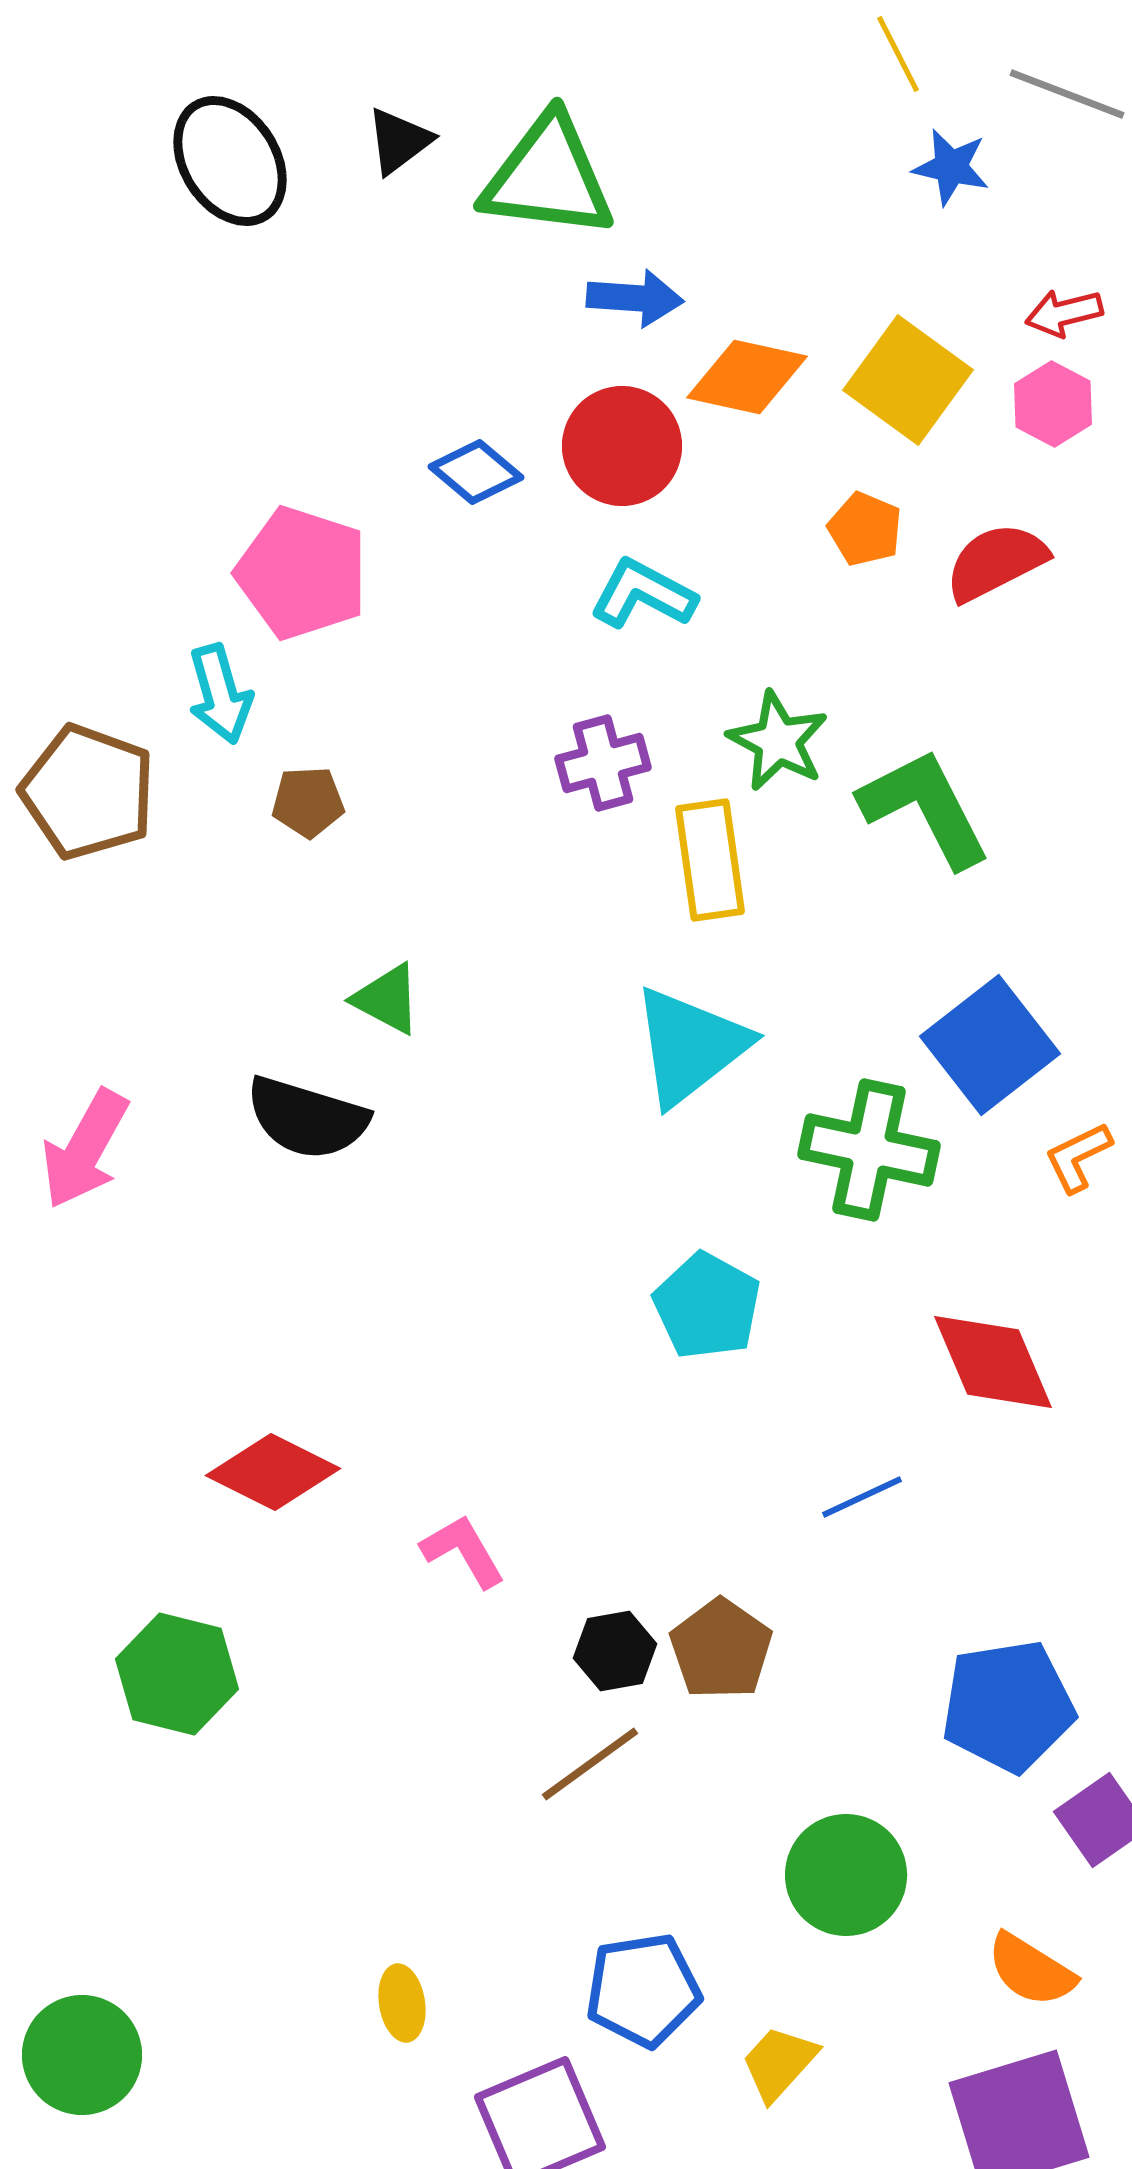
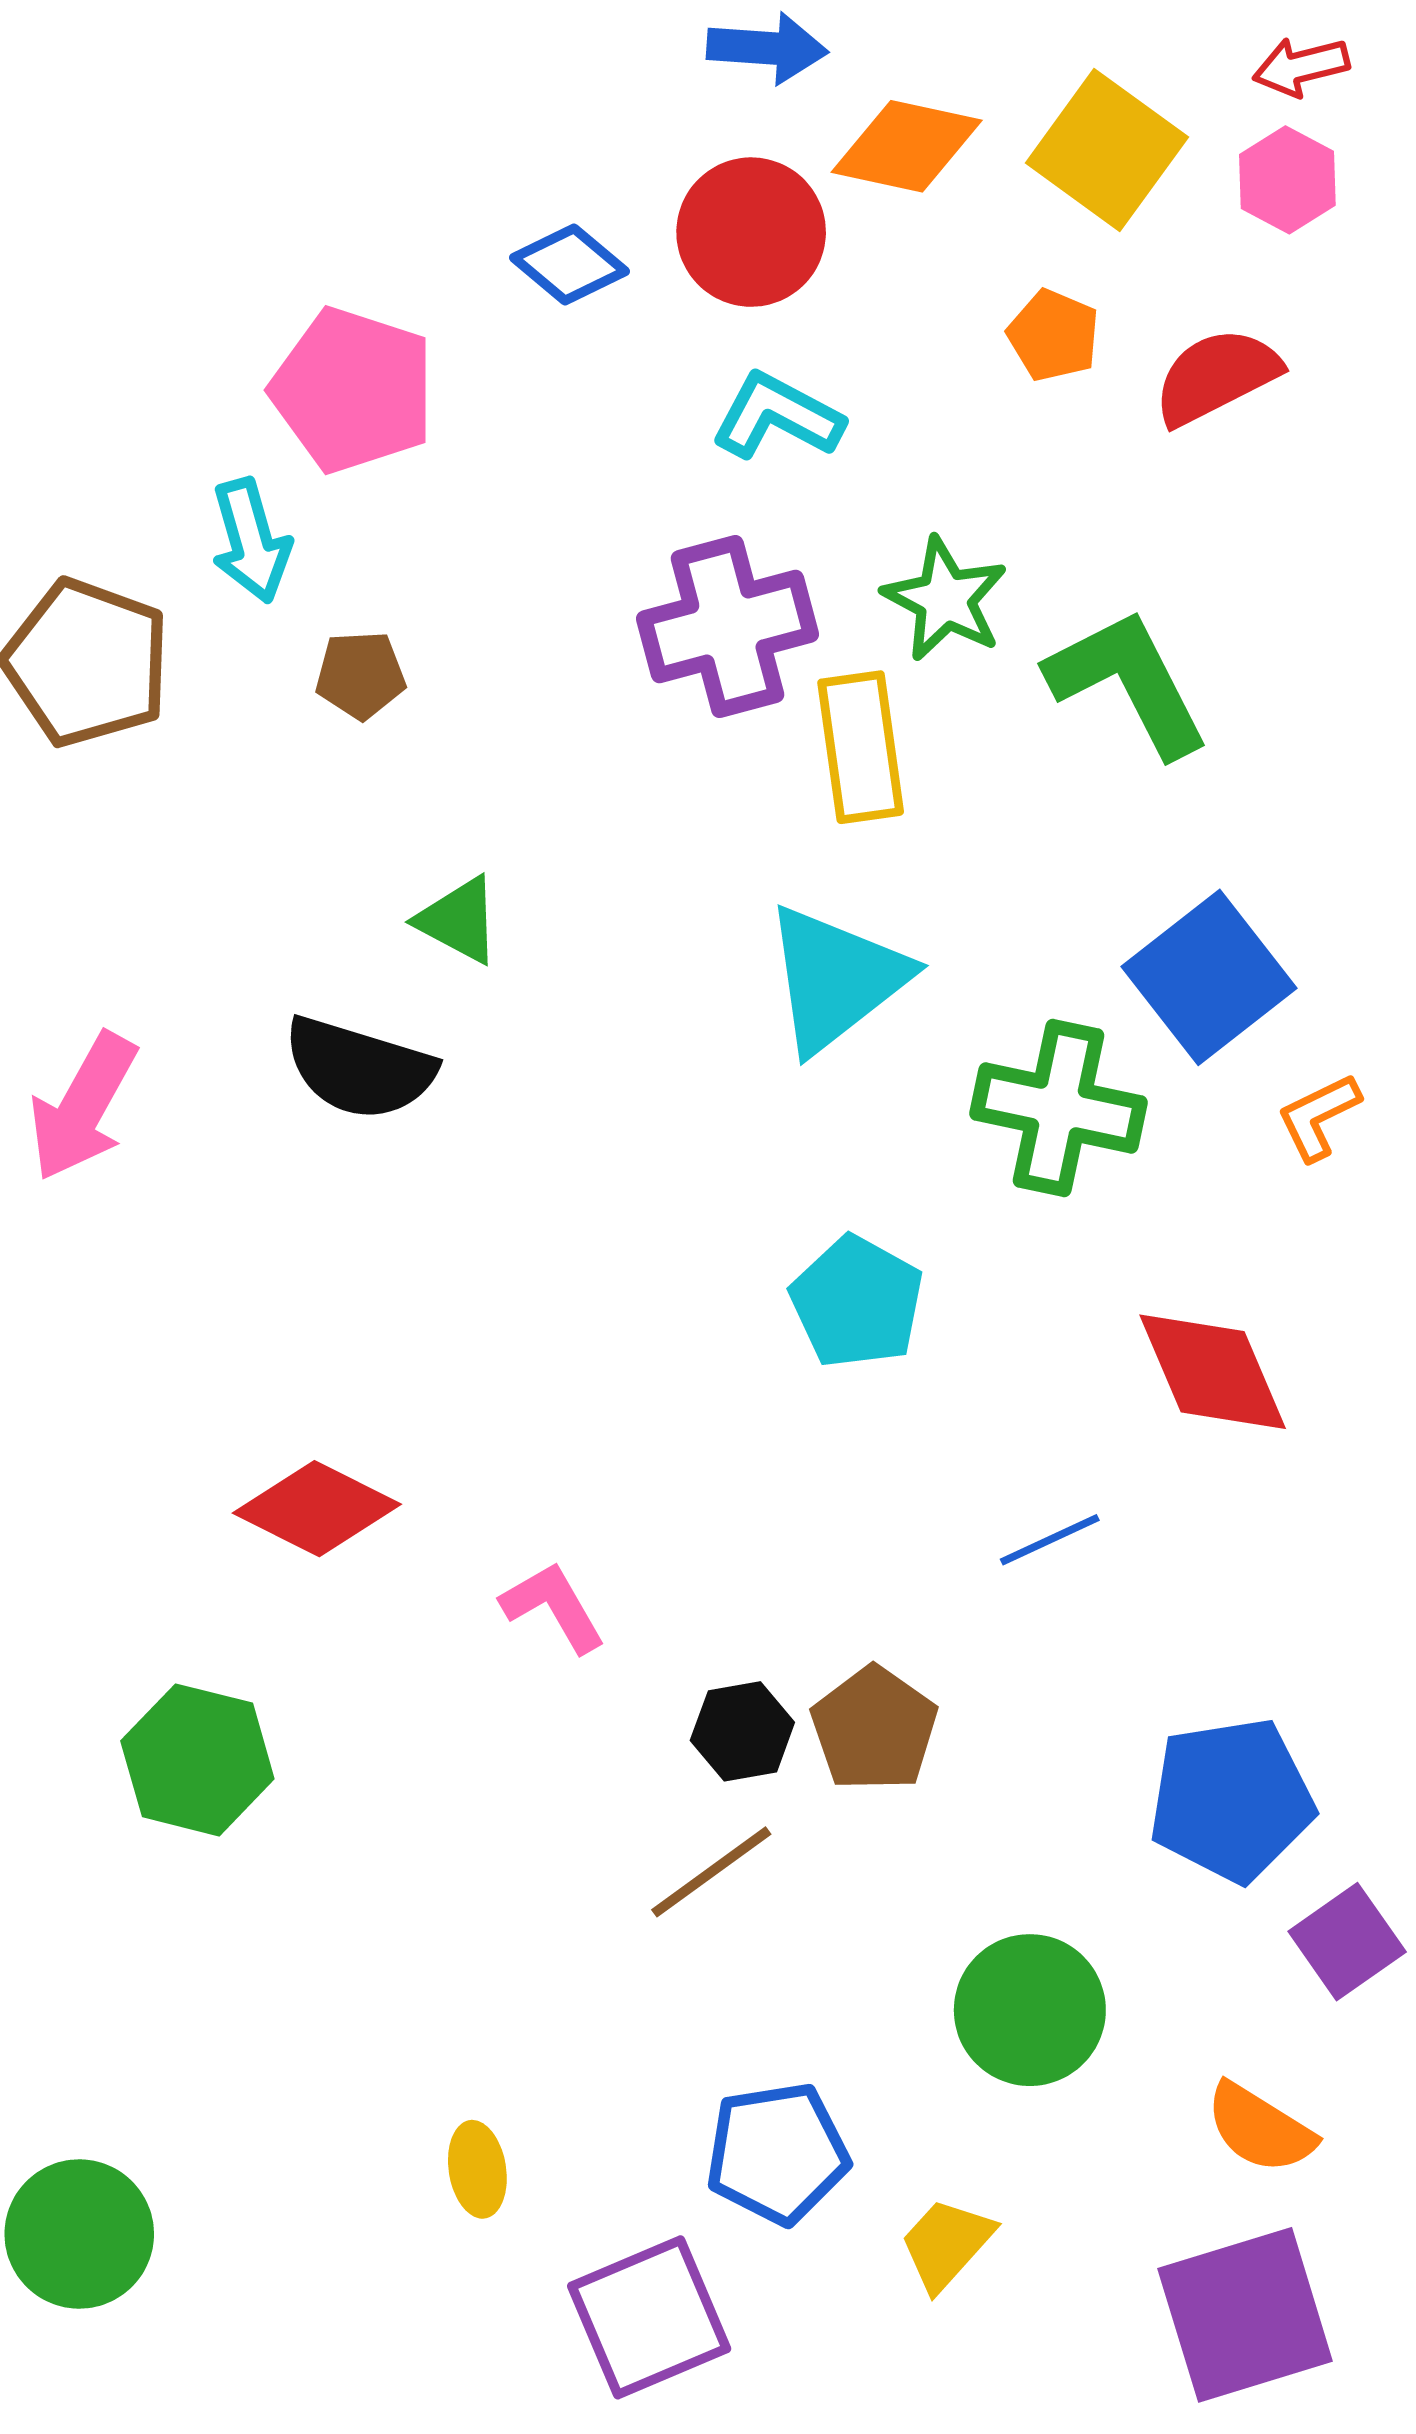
purple cross: (603, 763) -> (727, 627), size x1.5

